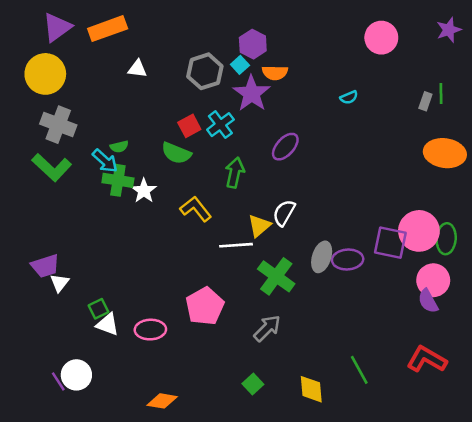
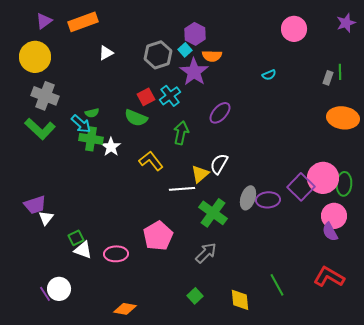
purple triangle: (57, 27) -> (44, 21), size x0.7
white triangle: (137, 69) -> (106, 53), turned -35
purple square: (390, 243) -> (301, 187), turned 32

